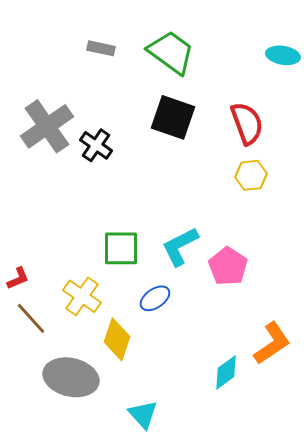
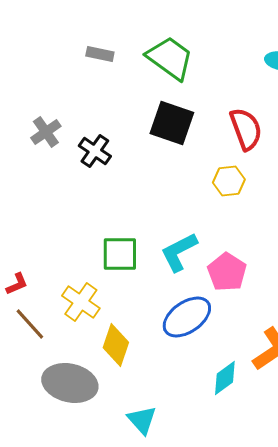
gray cross: (47, 126) -> (46, 132), size x0.6
yellow hexagon: (251, 175) -> (229, 181), moved
blue ellipse: (155, 298) -> (187, 317), moved, size x1.6

